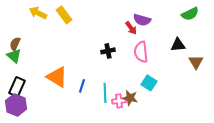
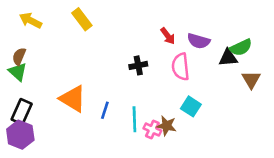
yellow arrow: (38, 13) -> (31, 21), moved
green semicircle: (190, 14) -> (241, 47), moved
purple semicircle: (142, 20) -> (199, 41), moved
pink cross: (119, 101) -> (152, 130), turned 32

